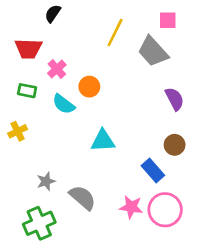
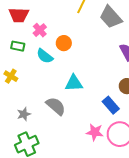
yellow cross: (18, 131) -> (11, 76), turned -32
gray star: (46, 181) -> (24, 114), moved
gray semicircle: (83, 198) -> (56, 106), moved

